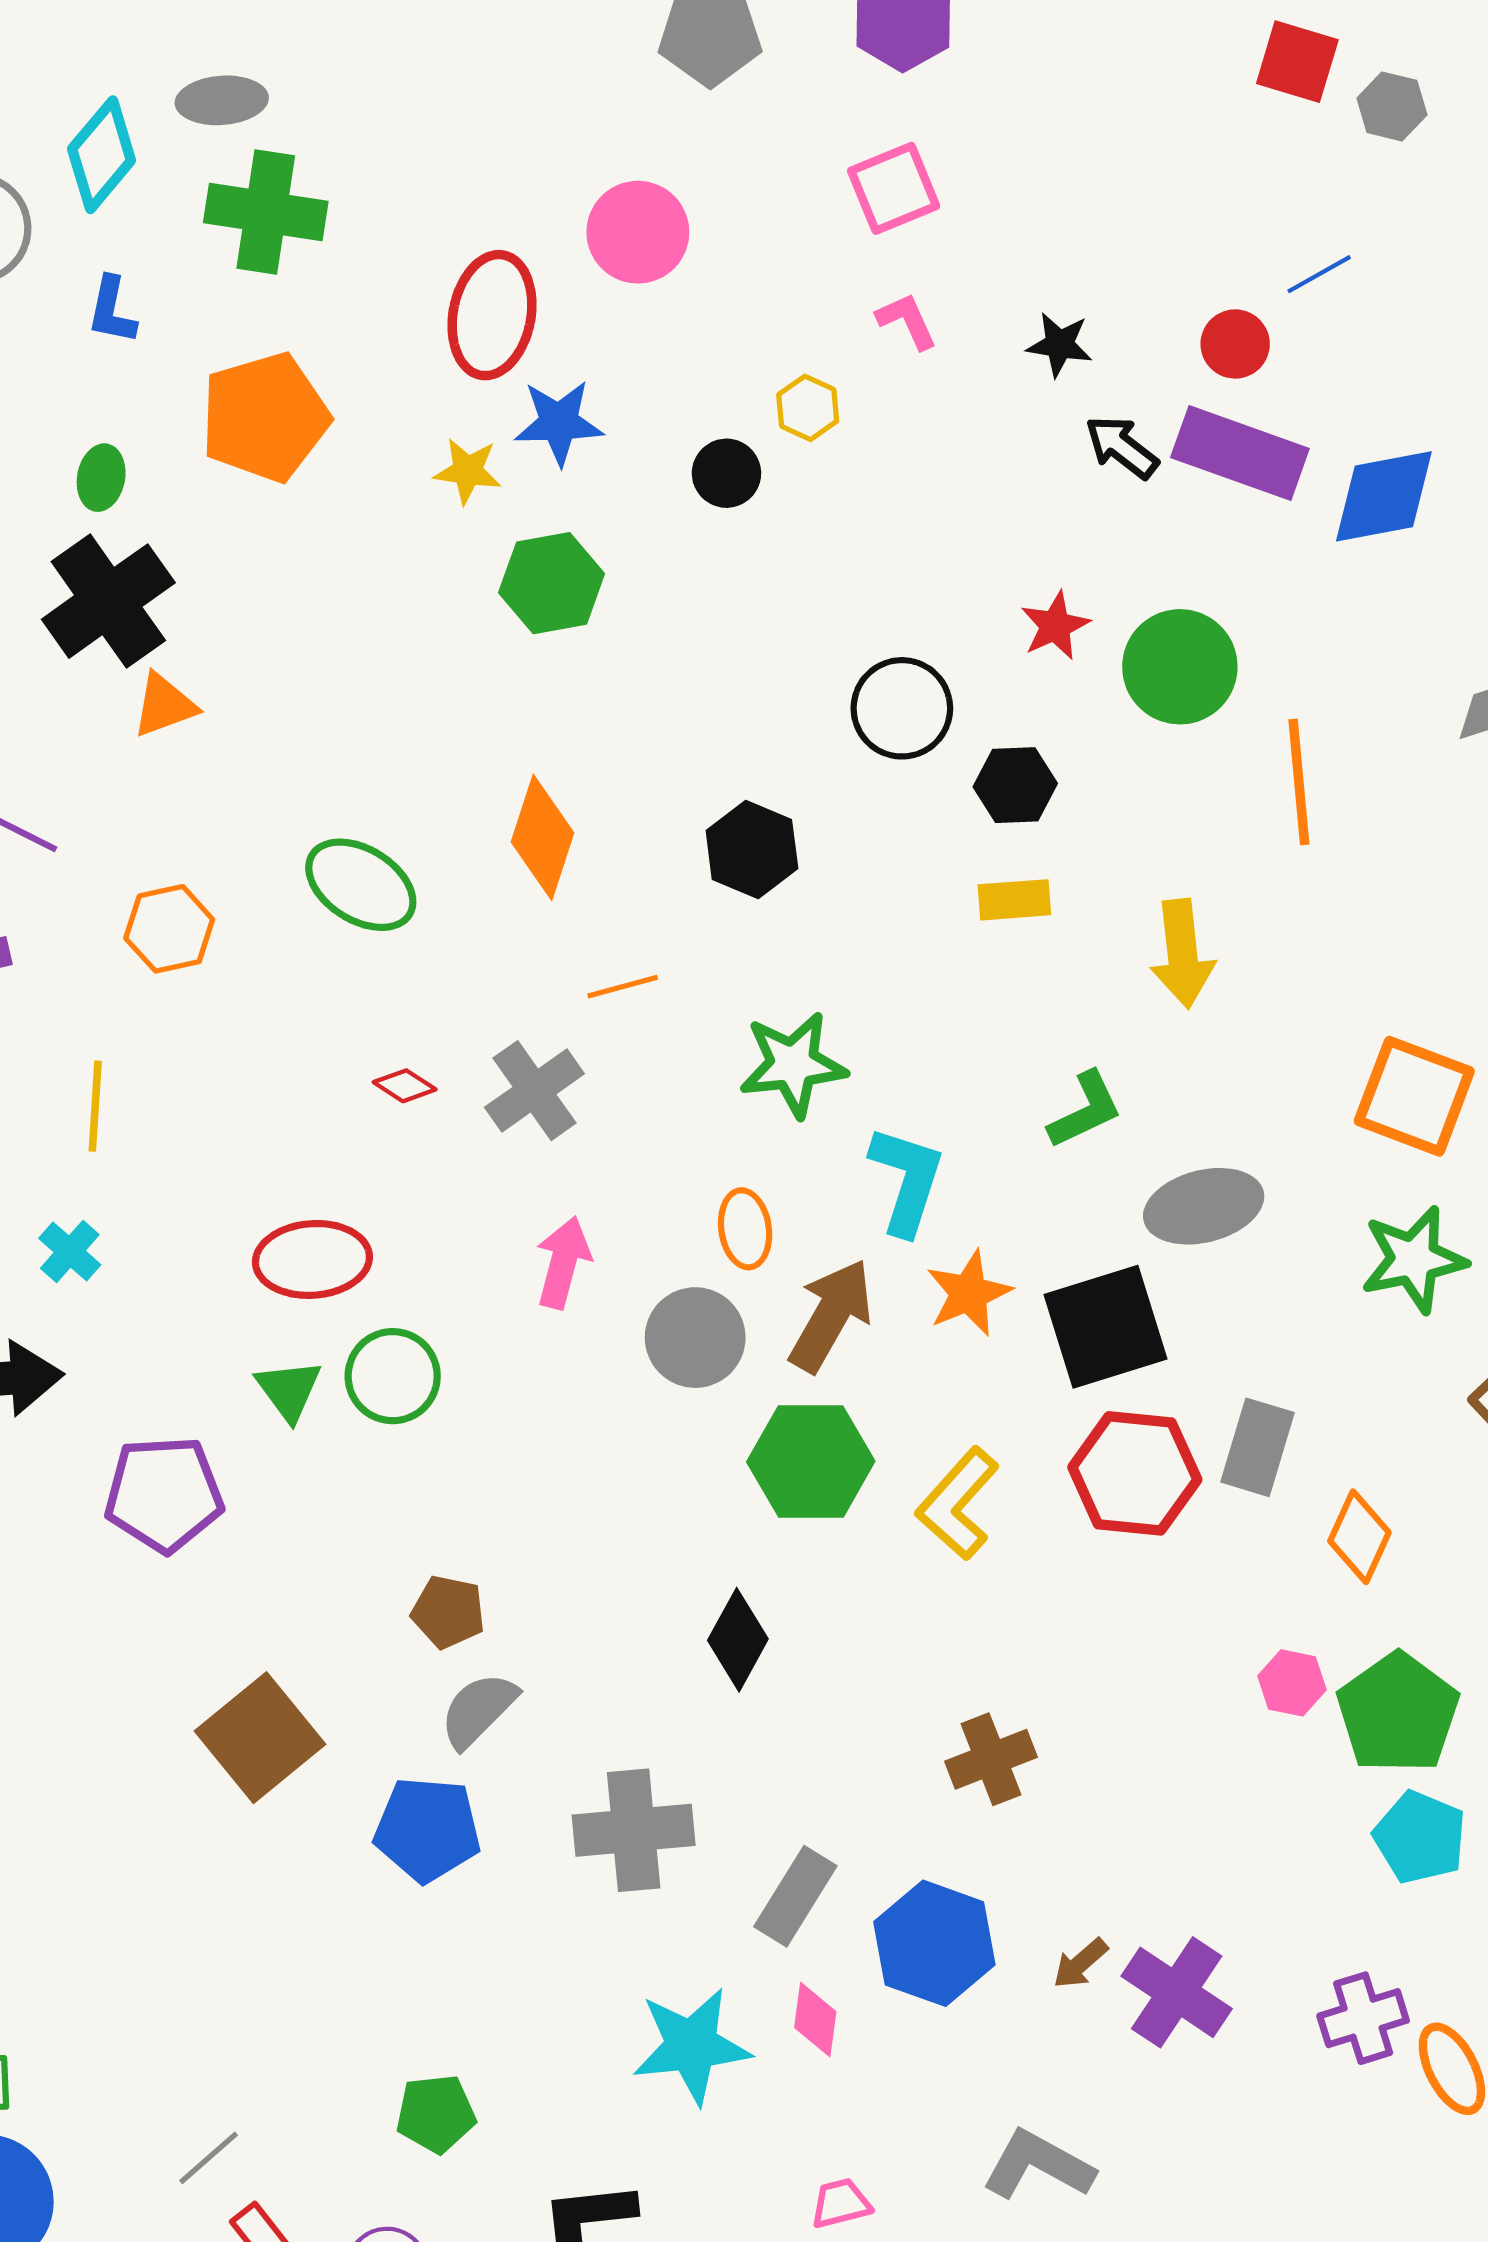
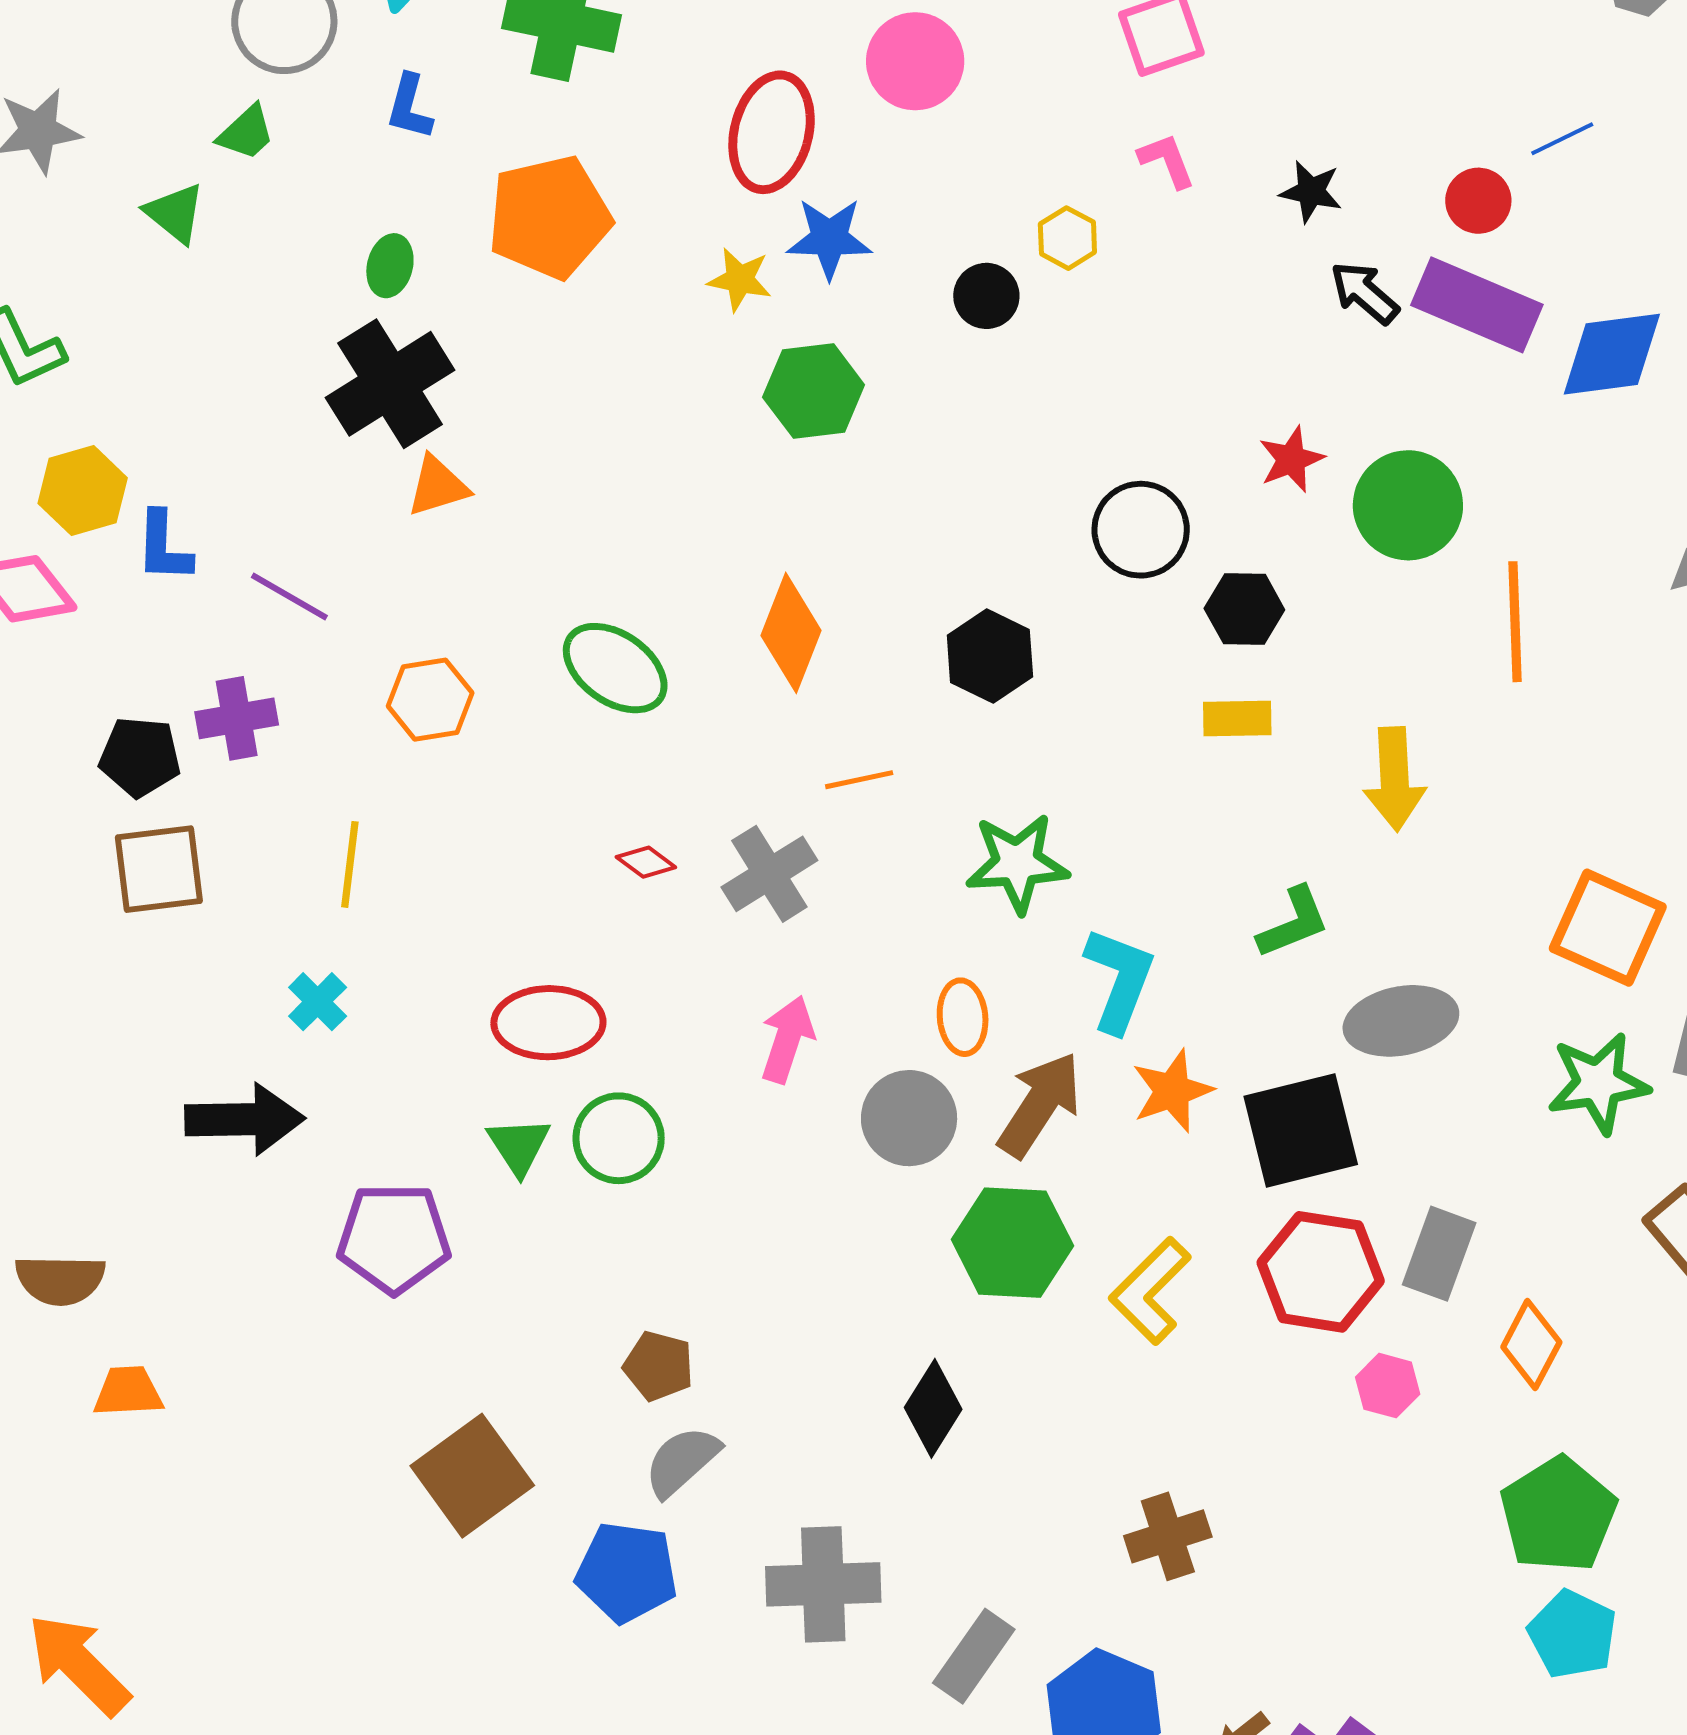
pink hexagon: (1292, 1683) -> (1388, 1386), moved

